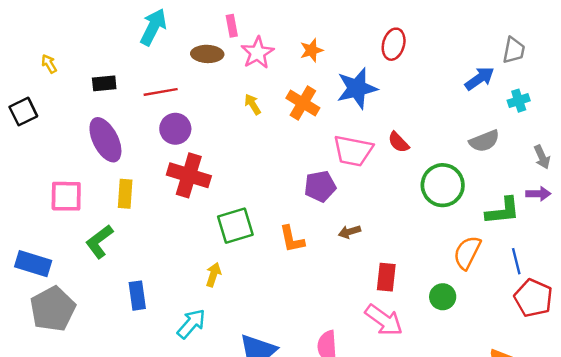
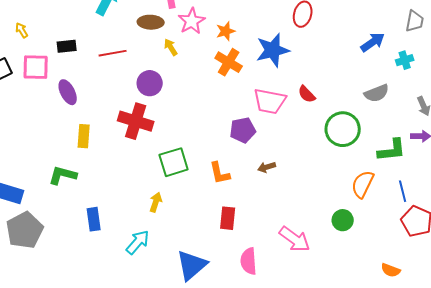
orange star: (311, 50) -> (226, 31), moved
gray trapezoid: (514, 50) -> (415, 21), moved
yellow arrow: (253, 104) -> (171, 47), moved
purple circle: (175, 129) -> (150, 83), moved
purple ellipse: (105, 140) -> (68, 92), size x0.7
pink square: (66, 196) -> (36, 67), moved
green L-shape: (99, 242) -> (63, 175), turned 52
red rectangle: (386, 277) -> (228, 218), moved

